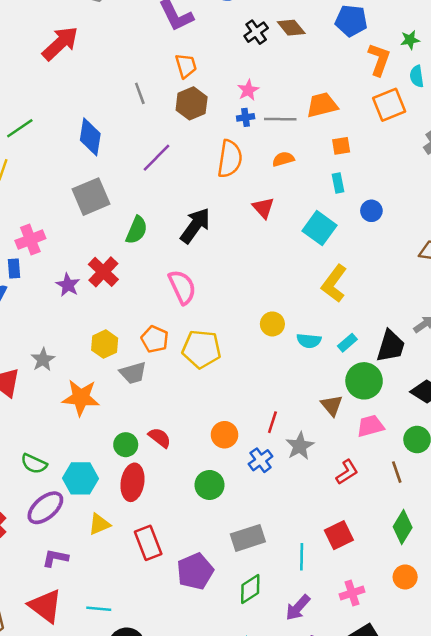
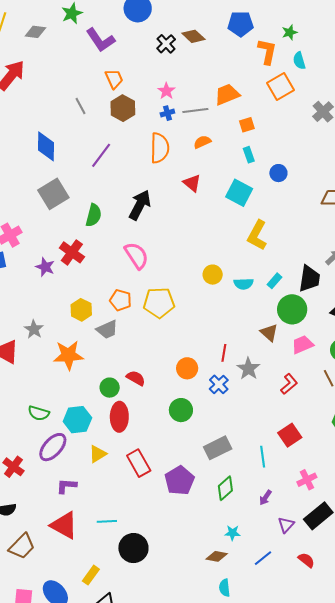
purple arrow: (298, 608) -> (265, 498), size x0.7

